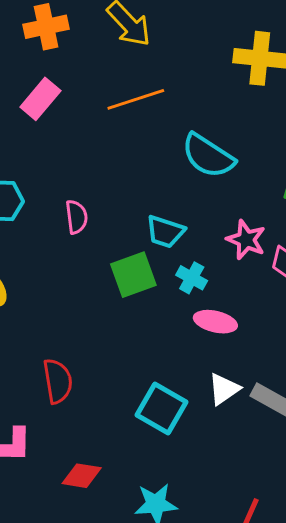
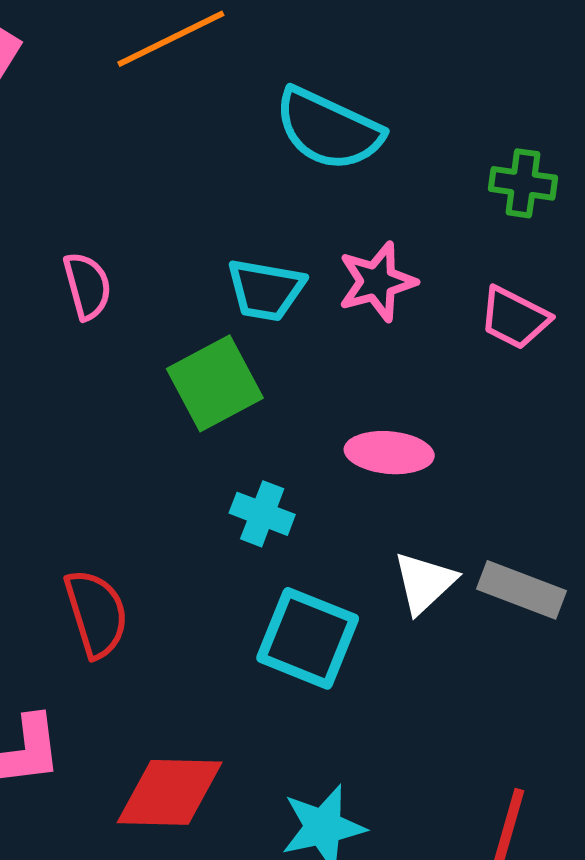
pink star: (246, 240) -> (377, 282), moved, turned -30
cyan cross: (192, 278) -> (262, 514), moved
red diamond: (82, 476) -> (170, 792), size x1.4

